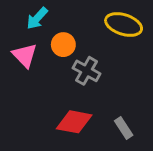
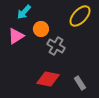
yellow ellipse: (124, 25) -> (80, 16), turned -65
pink triangle: (25, 55) -> (16, 36), turned 42

